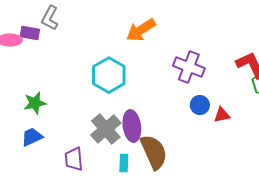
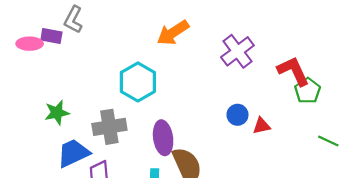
purple cross: (189, 67) -> (237, 51), moved, turned 32
gray cross: (106, 129) -> (109, 127), moved, turned 32
blue trapezoid: (32, 137) -> (73, 153), moved, size x1.4

